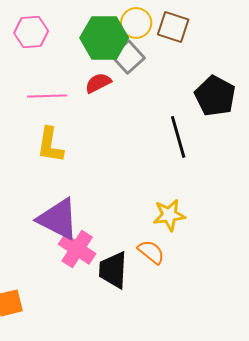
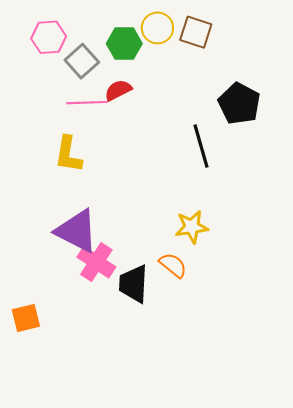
green hexagon: (104, 38) -> (124, 44), size x0.7
gray square: (128, 57) -> (82, 61), moved
pink line: (47, 96) -> (87, 103), moved

